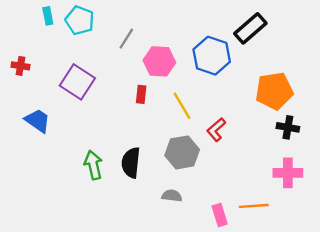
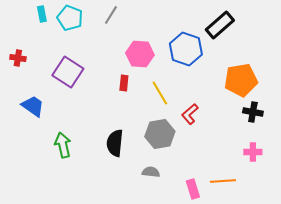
gray line: (126, 39) -> (111, 15), moved
green arrow: (93, 165) -> (63, 145), moved
pink cross: (288, 173) -> (253, 152), size x0.7

